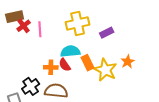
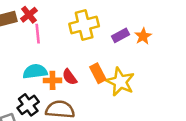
red cross: (24, 26) -> (29, 15), moved
cyan semicircle: (70, 51) -> (35, 71), moved
orange star: (128, 62) -> (143, 36), moved

